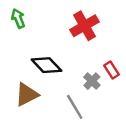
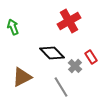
green arrow: (18, 18) -> (13, 27), moved
black diamond: (46, 65) -> (52, 53), moved

